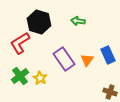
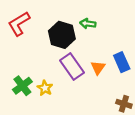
black hexagon: (39, 22) -> (62, 35), moved
red L-shape: (20, 43) -> (19, 24), moved

